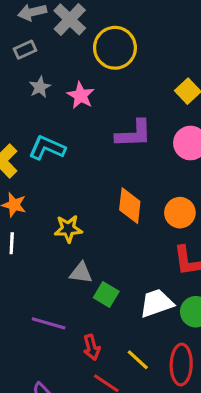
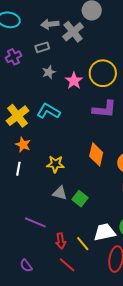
yellow circle: (115, 48) -> (103, 73), moved
green square: (106, 295) -> (80, 199), moved
white trapezoid: (157, 303) -> (105, 232), moved
yellow line: (138, 360) -> (83, 244), moved

